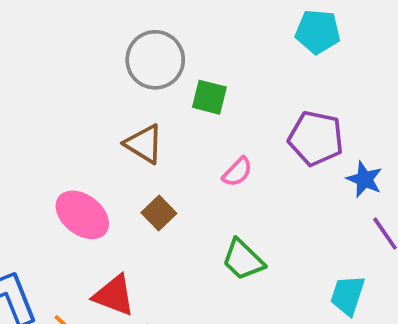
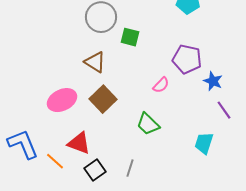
pink semicircle: (237, 172) -> (161, 85), moved
brown square: (159, 213) -> (103, 99), size x1.5
pink ellipse: (82, 215) -> (62, 100), turned -64

